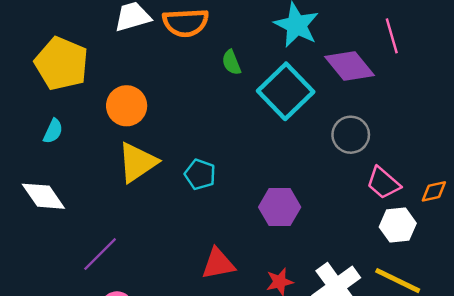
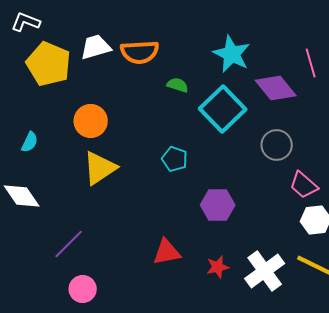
green semicircle: (231, 62) -> (178, 85), turned 130
yellow pentagon: (61, 64) -> (49, 64), moved
cyan pentagon: (200, 174) -> (175, 159), moved

